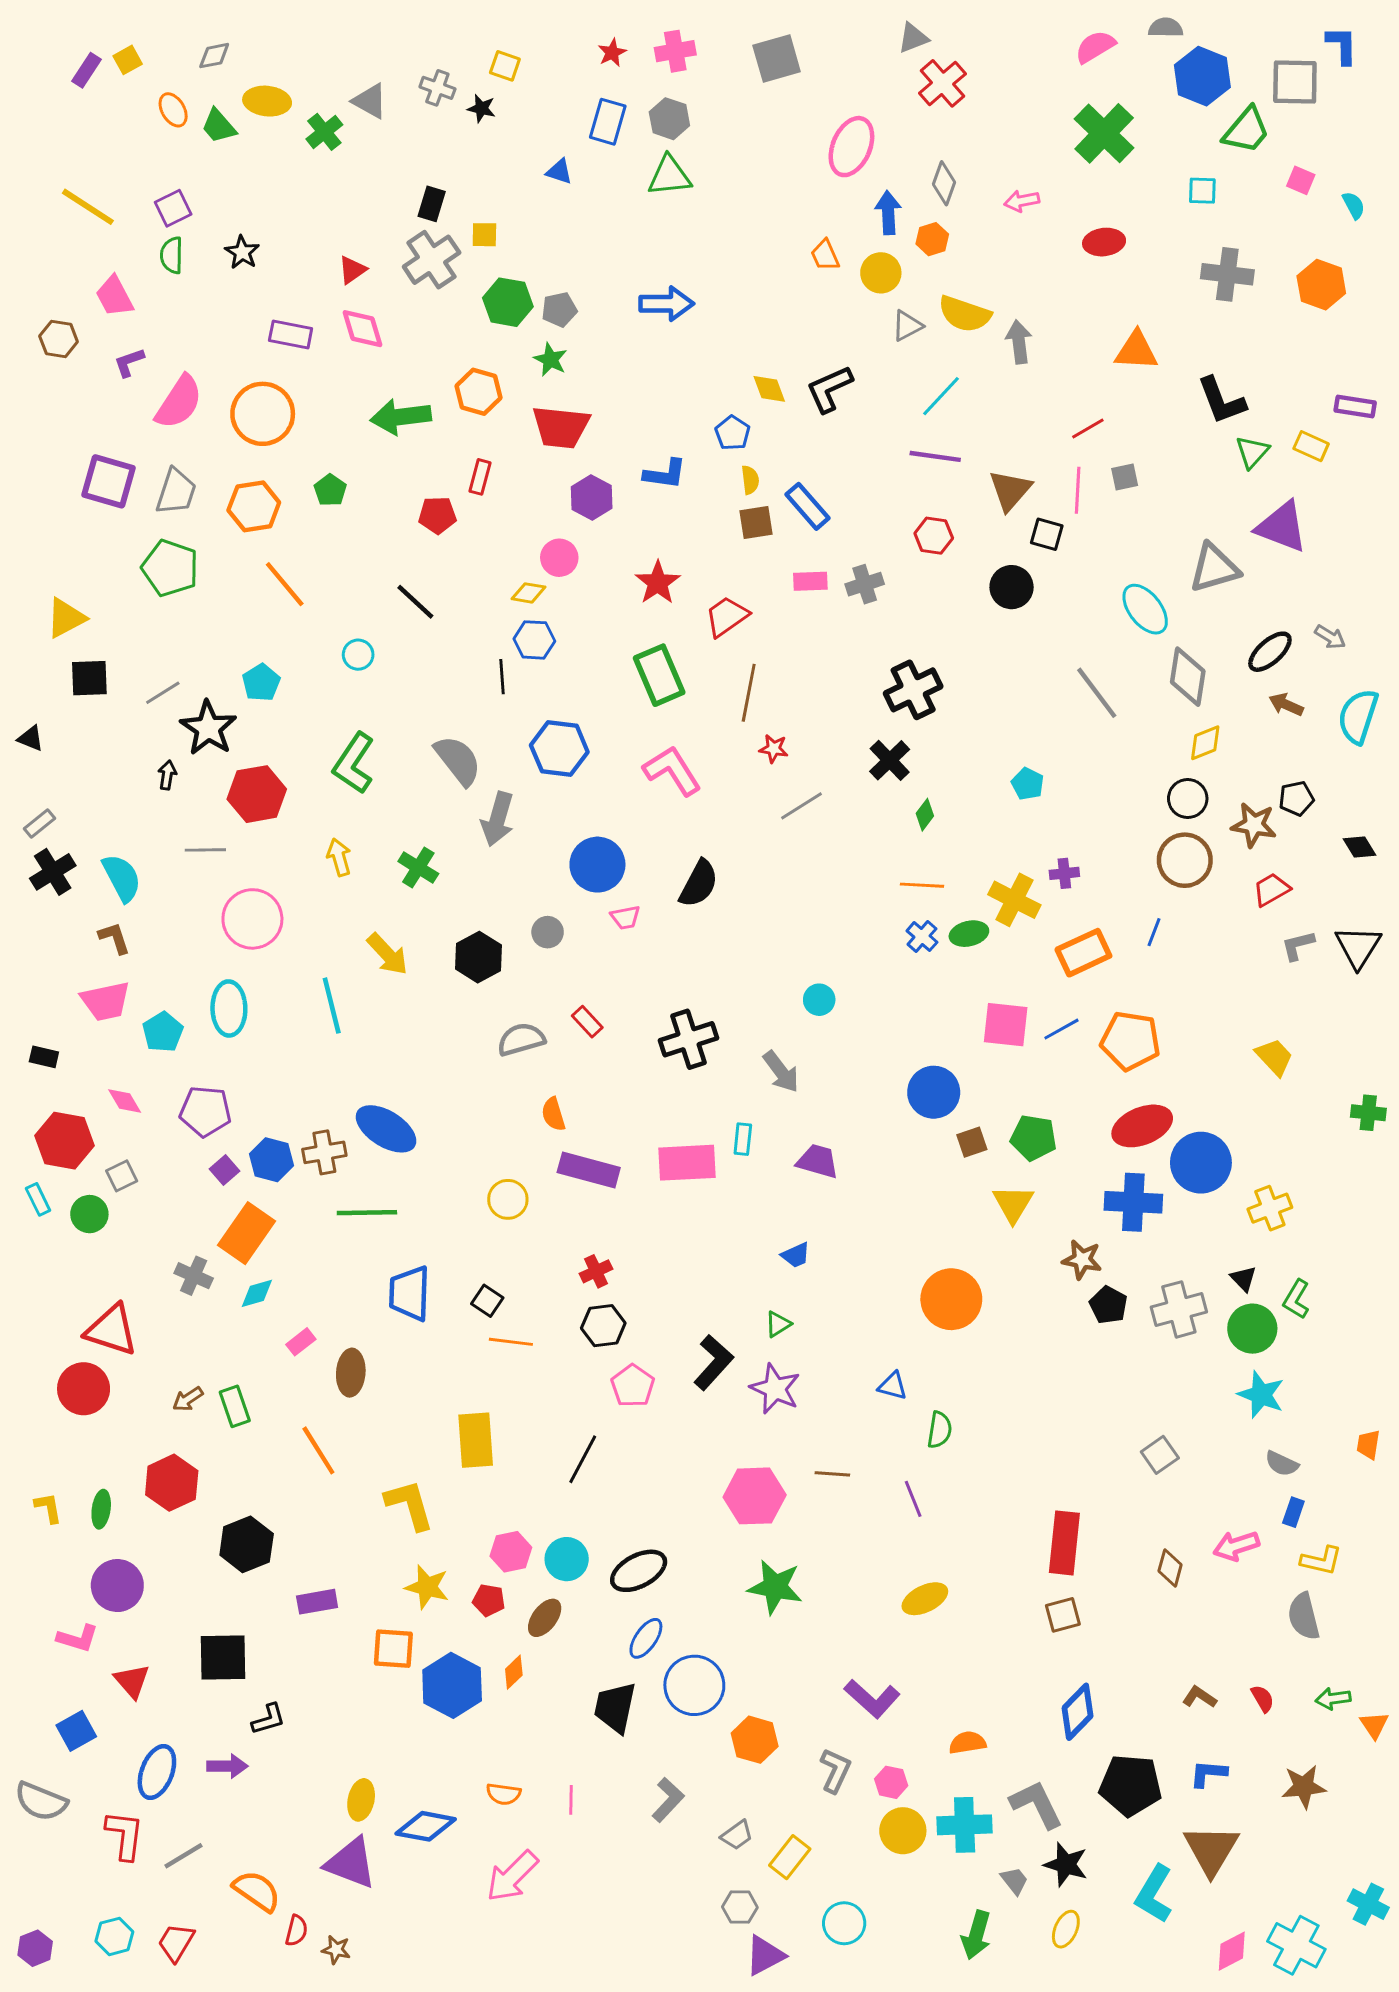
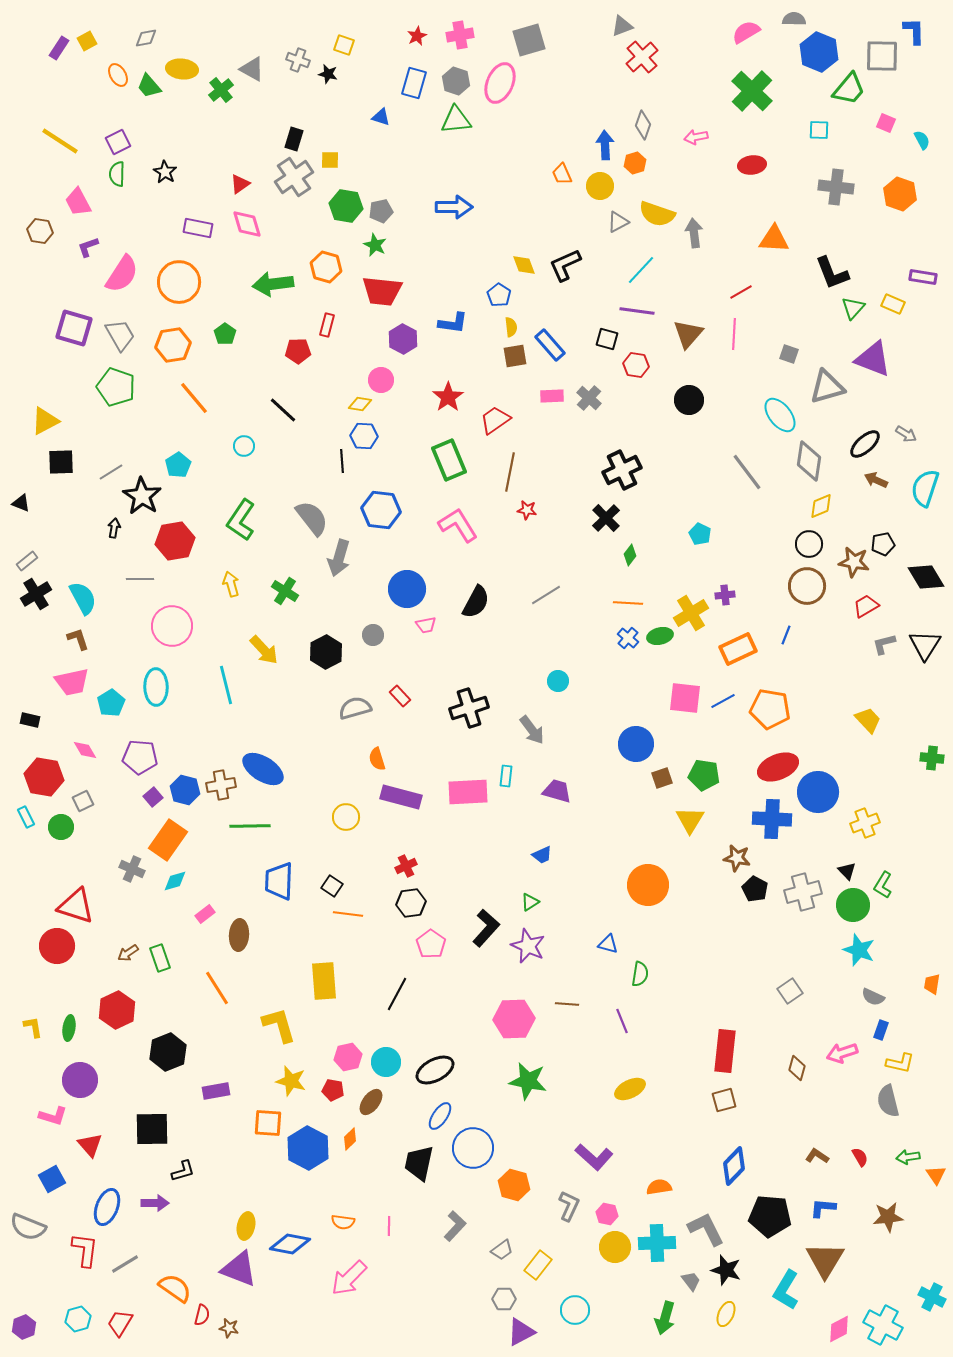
pink ellipse: (851, 147) -> (500, 83), moved
gray square: (1125, 477) -> (789, 354), moved, turned 30
gray trapezoid: (176, 492) -> (120, 335), turned -48
black square: (1047, 534) -> (607, 339), moved
gray cross: (865, 584) -> (589, 398), turned -30
gray line: (802, 806) -> (546, 595), moved
black diamond: (1360, 847) -> (926, 577), size x1.6
yellow cross: (1014, 900) -> (691, 613), turned 32

